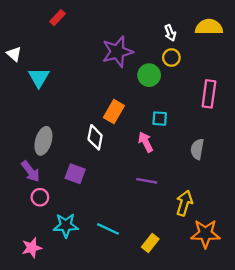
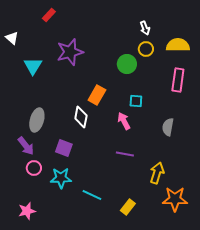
yellow semicircle: (209, 27) -> (178, 45), moved
purple star: (117, 52) -> (70, 52), moved
white triangle: (14, 54) -> (12, 38), moved
cyan star: (66, 225) -> (61, 178), moved

